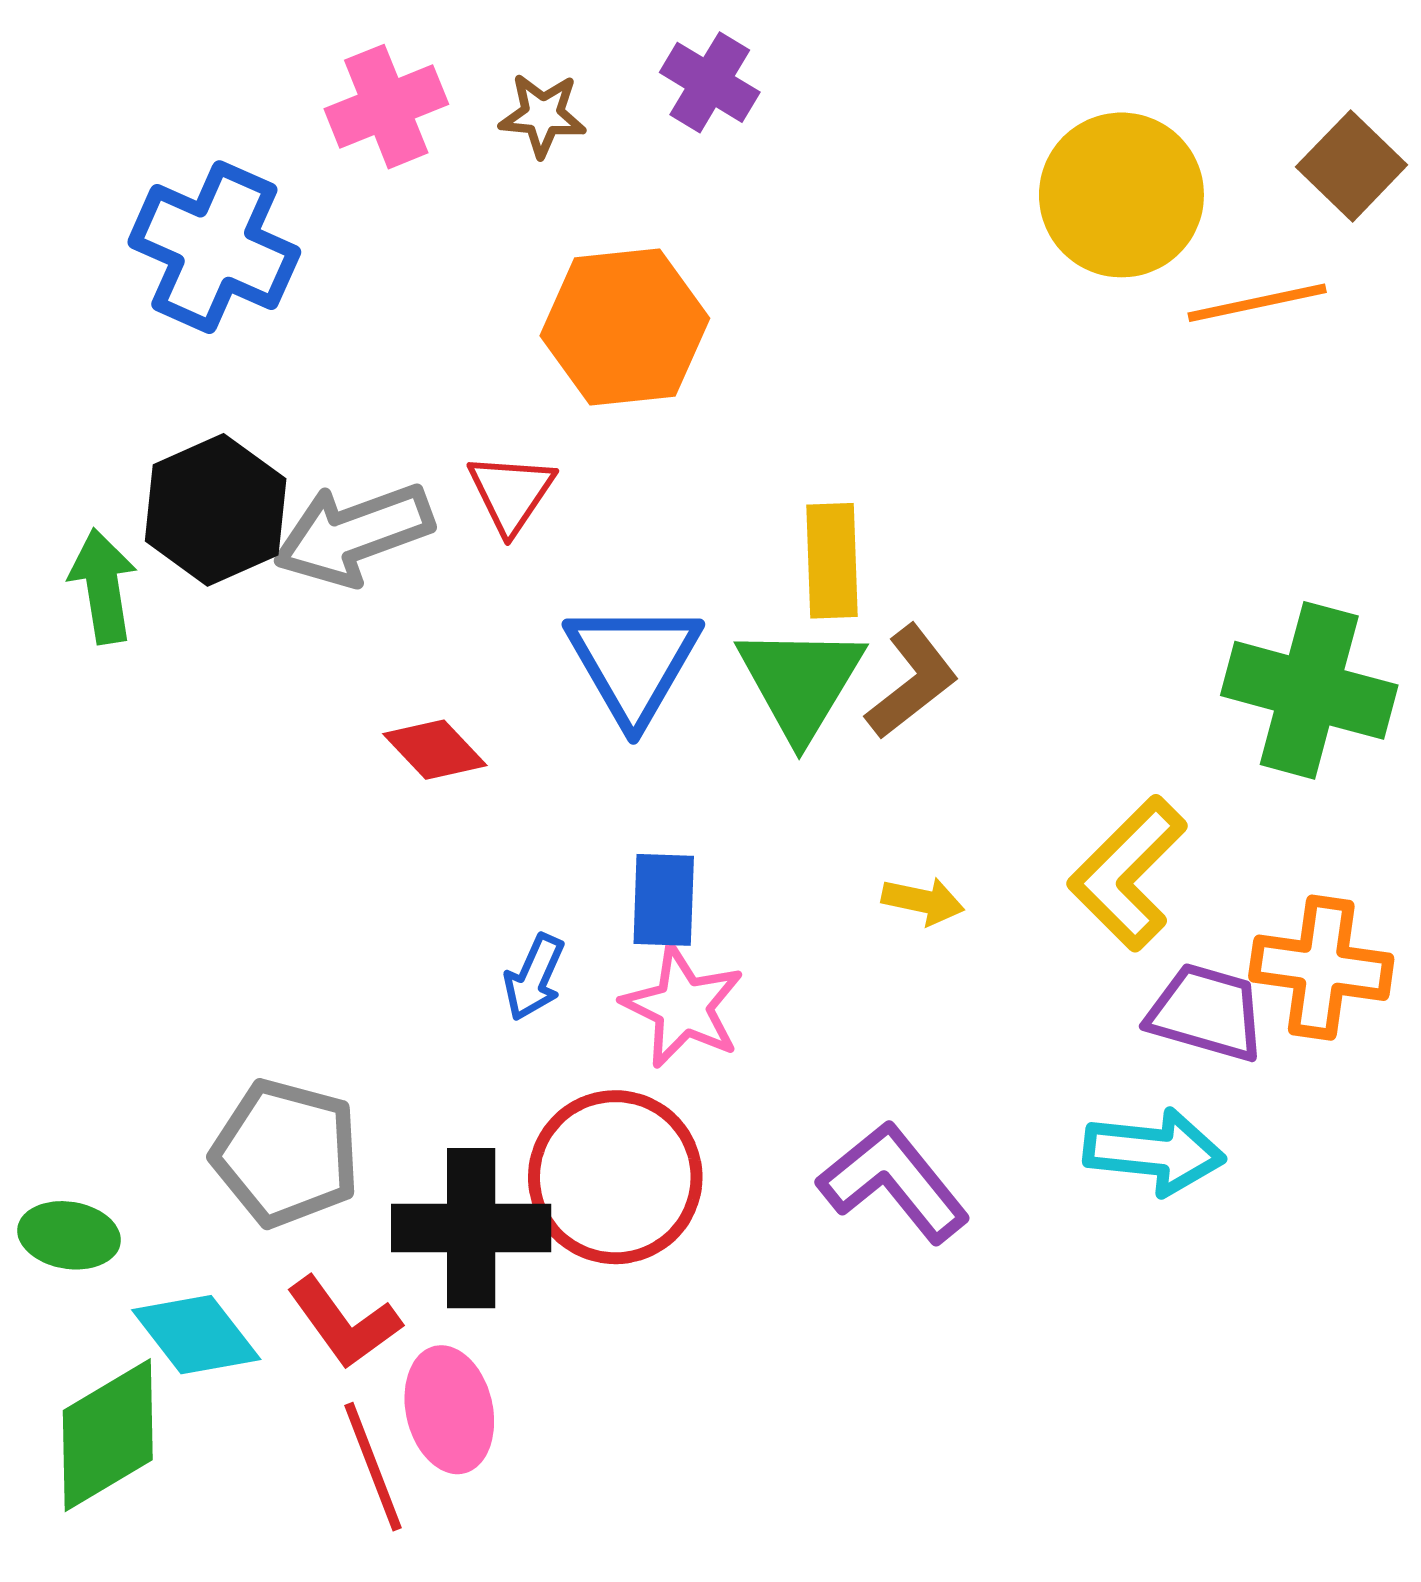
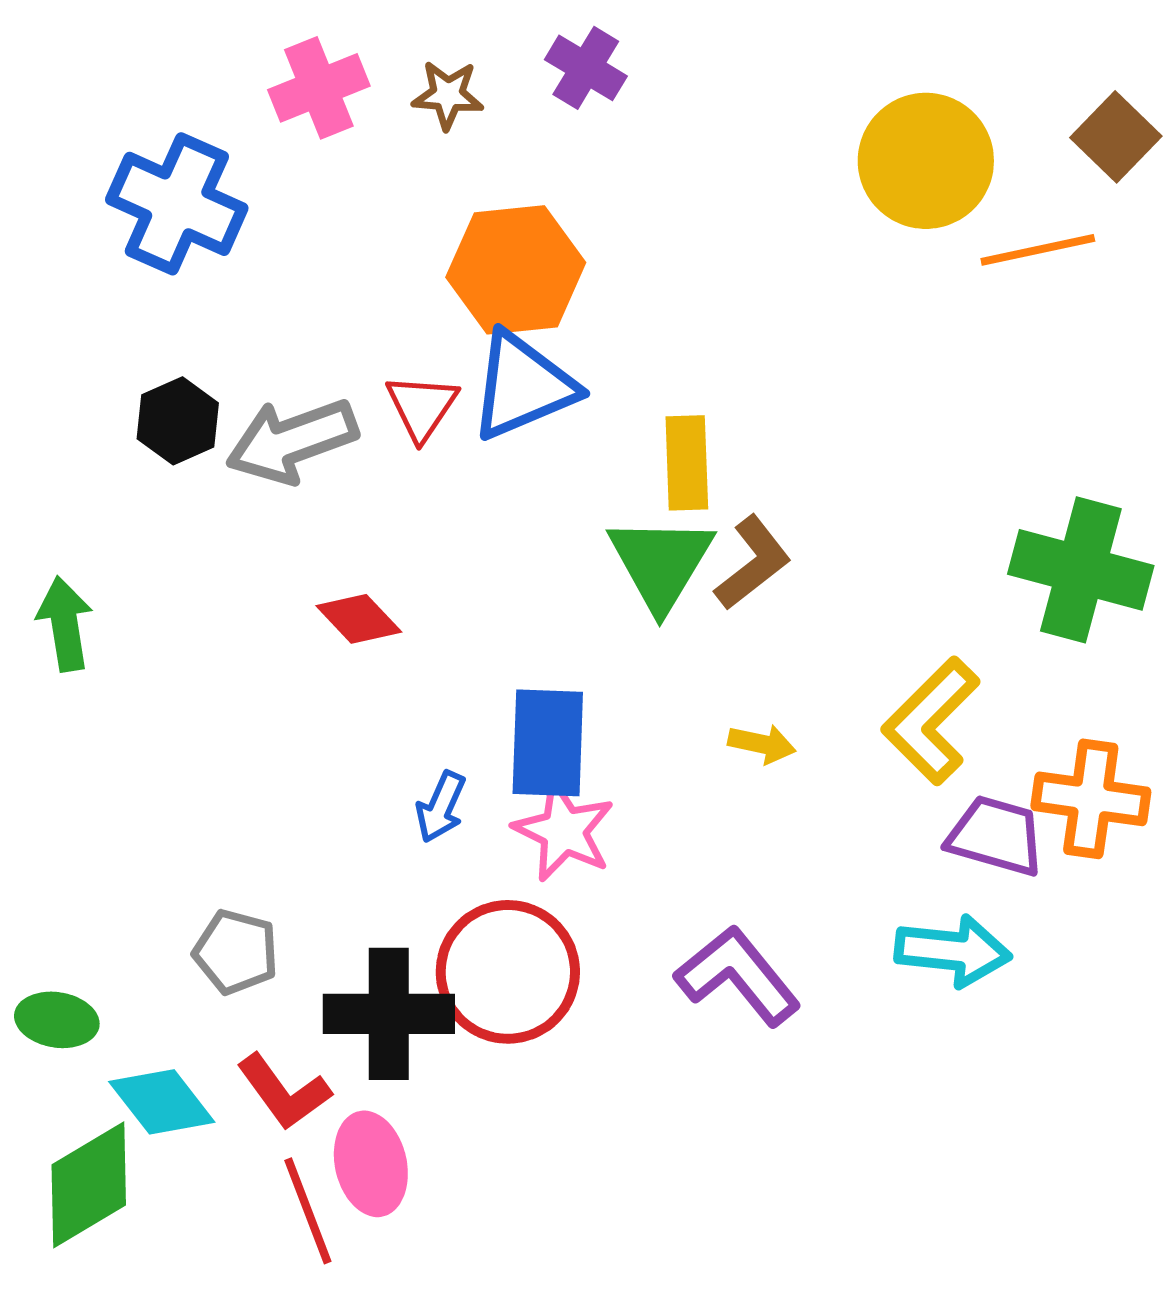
black hexagon: (216, 510) -> (178, 421), size x0.7
green arrow: (103, 586) -> (65, 624), moved
blue triangle: (633, 662) -> (523, 386), moved, turned 37
blue rectangle: (664, 900) -> (548, 743), size x1.4
gray pentagon: (286, 1153) -> (236, 952), size x0.7

